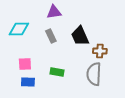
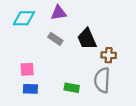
cyan diamond: (19, 29) -> (24, 18), moved
gray rectangle: (51, 36) -> (55, 39), turned -32
green rectangle: (57, 72) -> (72, 88), moved

